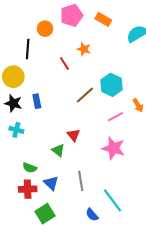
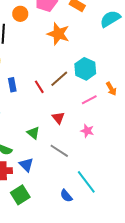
orange star: (84, 49) -> (58, 34), size x1.6
red line: (64, 63) -> (39, 87), moved
red triangle: (74, 135) -> (58, 118), moved
pink star: (114, 148) -> (87, 131), size x0.6
gray line: (81, 181) -> (59, 151), moved, turned -48

